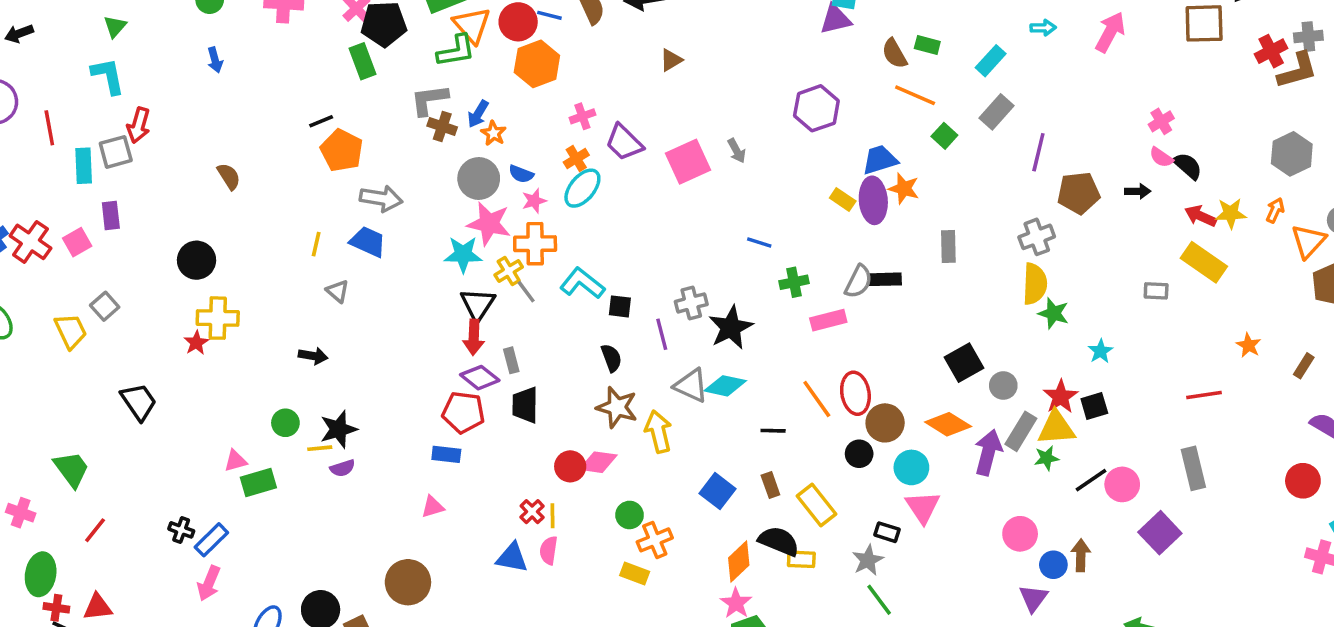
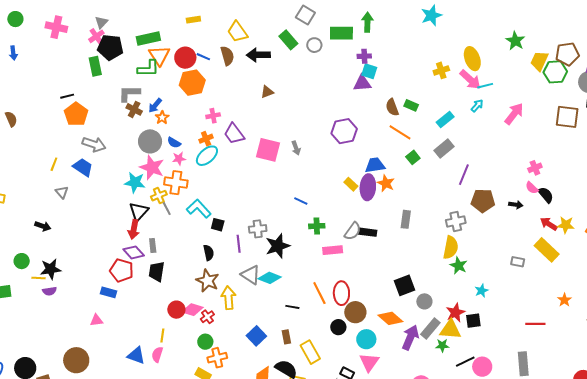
cyan arrow: (1043, 28) -> (477, 106), turned -56
pink square: (688, 162) -> (268, 150), turned 30
red cross: (532, 512) -> (207, 317), moved

